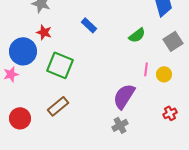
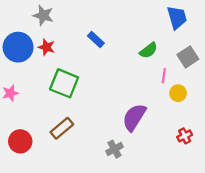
blue circle: (23, 51) -> (18, 47), moved
pink line: (146, 69) -> (164, 76), moved
gray cross: (120, 125) -> (114, 149), moved

